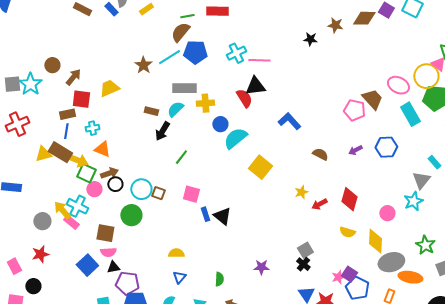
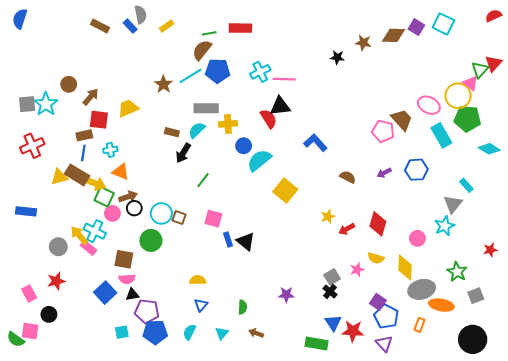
pink star: (338, 277) -> (357, 270), moved

